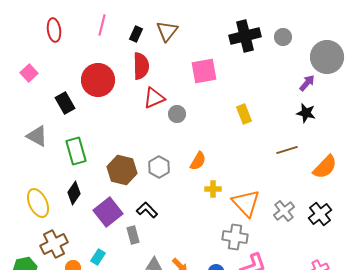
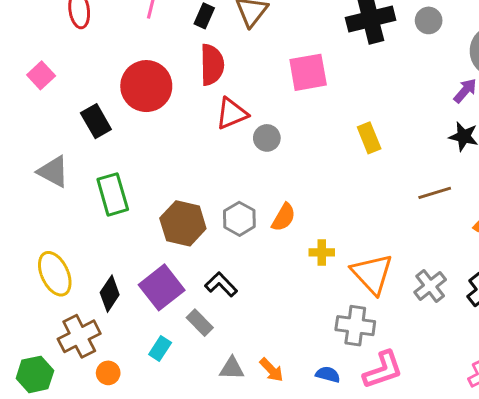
orange semicircle: (198, 161) -> (284, 217), moved
black diamond: (74, 193) -> (110, 294), moved
gray rectangle: (133, 235) -> (200, 323), turned -30
cyan rectangle: (98, 257) -> (160, 349), moved

